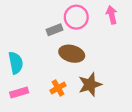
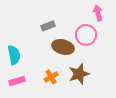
pink circle: (76, 17) -> (86, 35), moved

